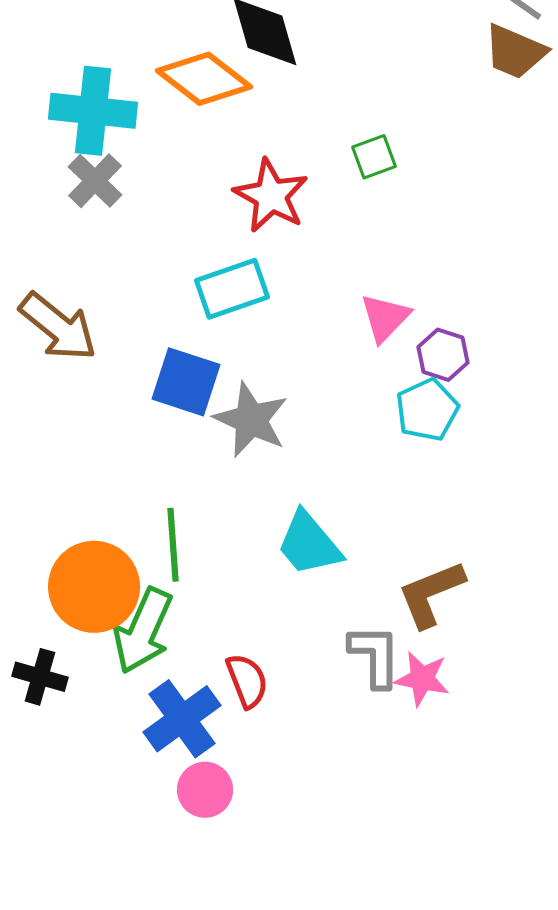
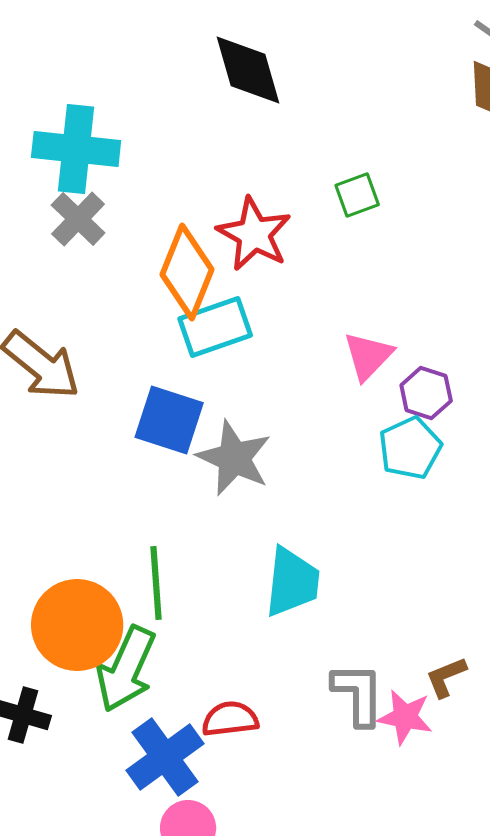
orange diamond: (204, 79) -> (187, 272), moved, turned 74
cyan trapezoid: (309, 544) -> (292, 582), turned -134
brown L-shape: (431, 594) -> (446, 677), moved, size x0.6
red semicircle: (247, 681) -> (230, 719), turned -76

